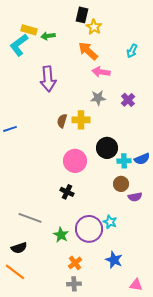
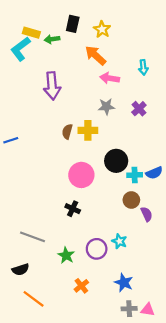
black rectangle: (82, 15) -> (73, 24), moved
cyan arrow: (132, 51) -> (143, 67), moved, turned -32
purple semicircle: (135, 197) -> (147, 214), turned -104
purple circle: (89, 229) -> (97, 249), size x0.7
orange line: (15, 272) -> (34, 299), moved
gray cross: (74, 284) -> (129, 309), moved

